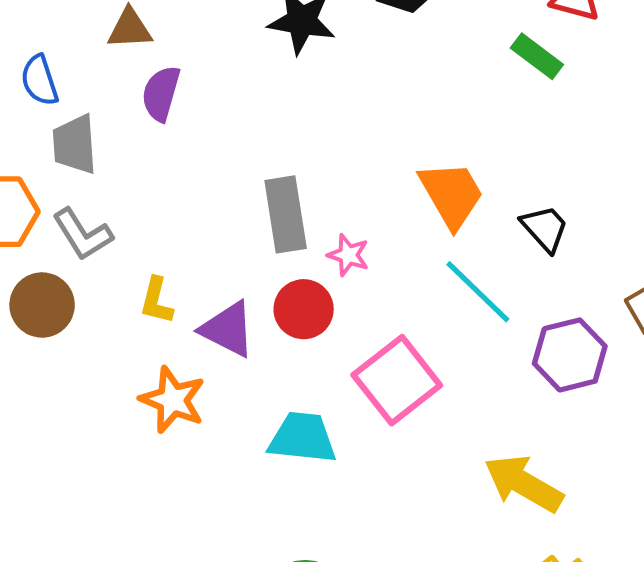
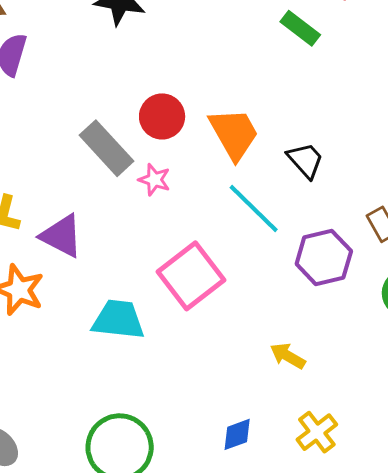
gray rectangle: (286, 214) -> (107, 148), turned -34
red circle: (304, 309) -> (162, 116), moved
yellow arrow: (524, 484) -> (288, 356), size x0.6

